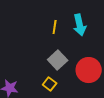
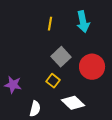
yellow line: (55, 27) -> (50, 24), moved

